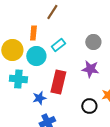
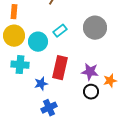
orange rectangle: (33, 33) -> (14, 12), moved
gray circle: (93, 42) -> (95, 28), size x1.5
purple star: (90, 69) -> (90, 72), moved

